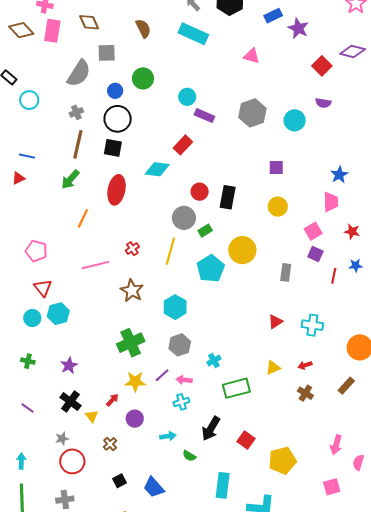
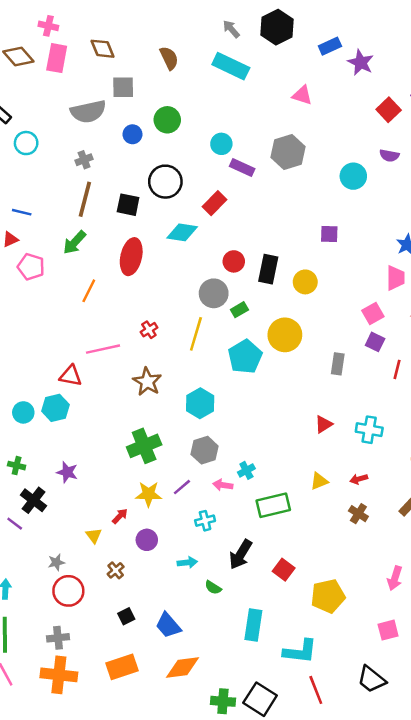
gray semicircle: (79, 73) -> (88, 112), turned 44
gray hexagon: (252, 113) -> (288, 152), moved
black circle: (118, 119) -> (165, 182), moved
yellow circle: (278, 207) -> (305, 282), moved
pink pentagon: (36, 251) -> (31, 267), moved
red triangle: (43, 288) -> (71, 376), moved, turned -42
purple star: (69, 365) -> (67, 472), turned -30
pink arrow: (184, 380) -> (223, 485), moved
black cross: (70, 401) -> (33, 500), moved

